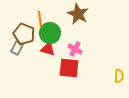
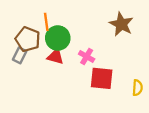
brown star: (78, 14) -> (121, 24), moved
red square: (69, 68) -> (102, 78), moved

